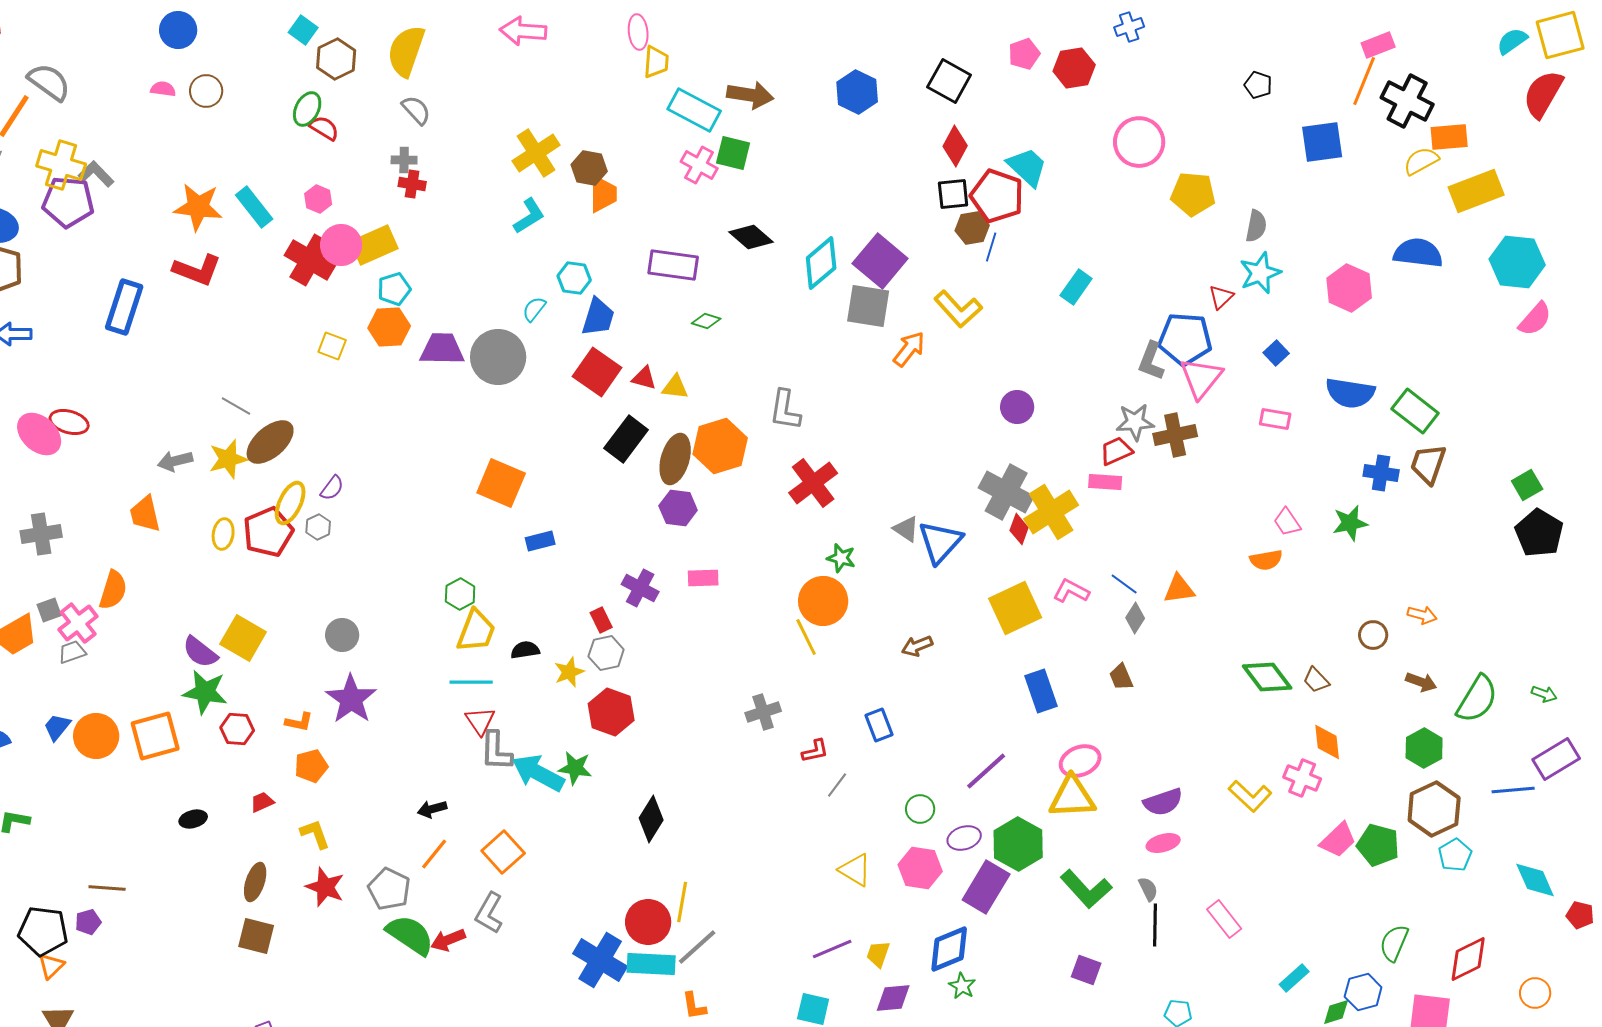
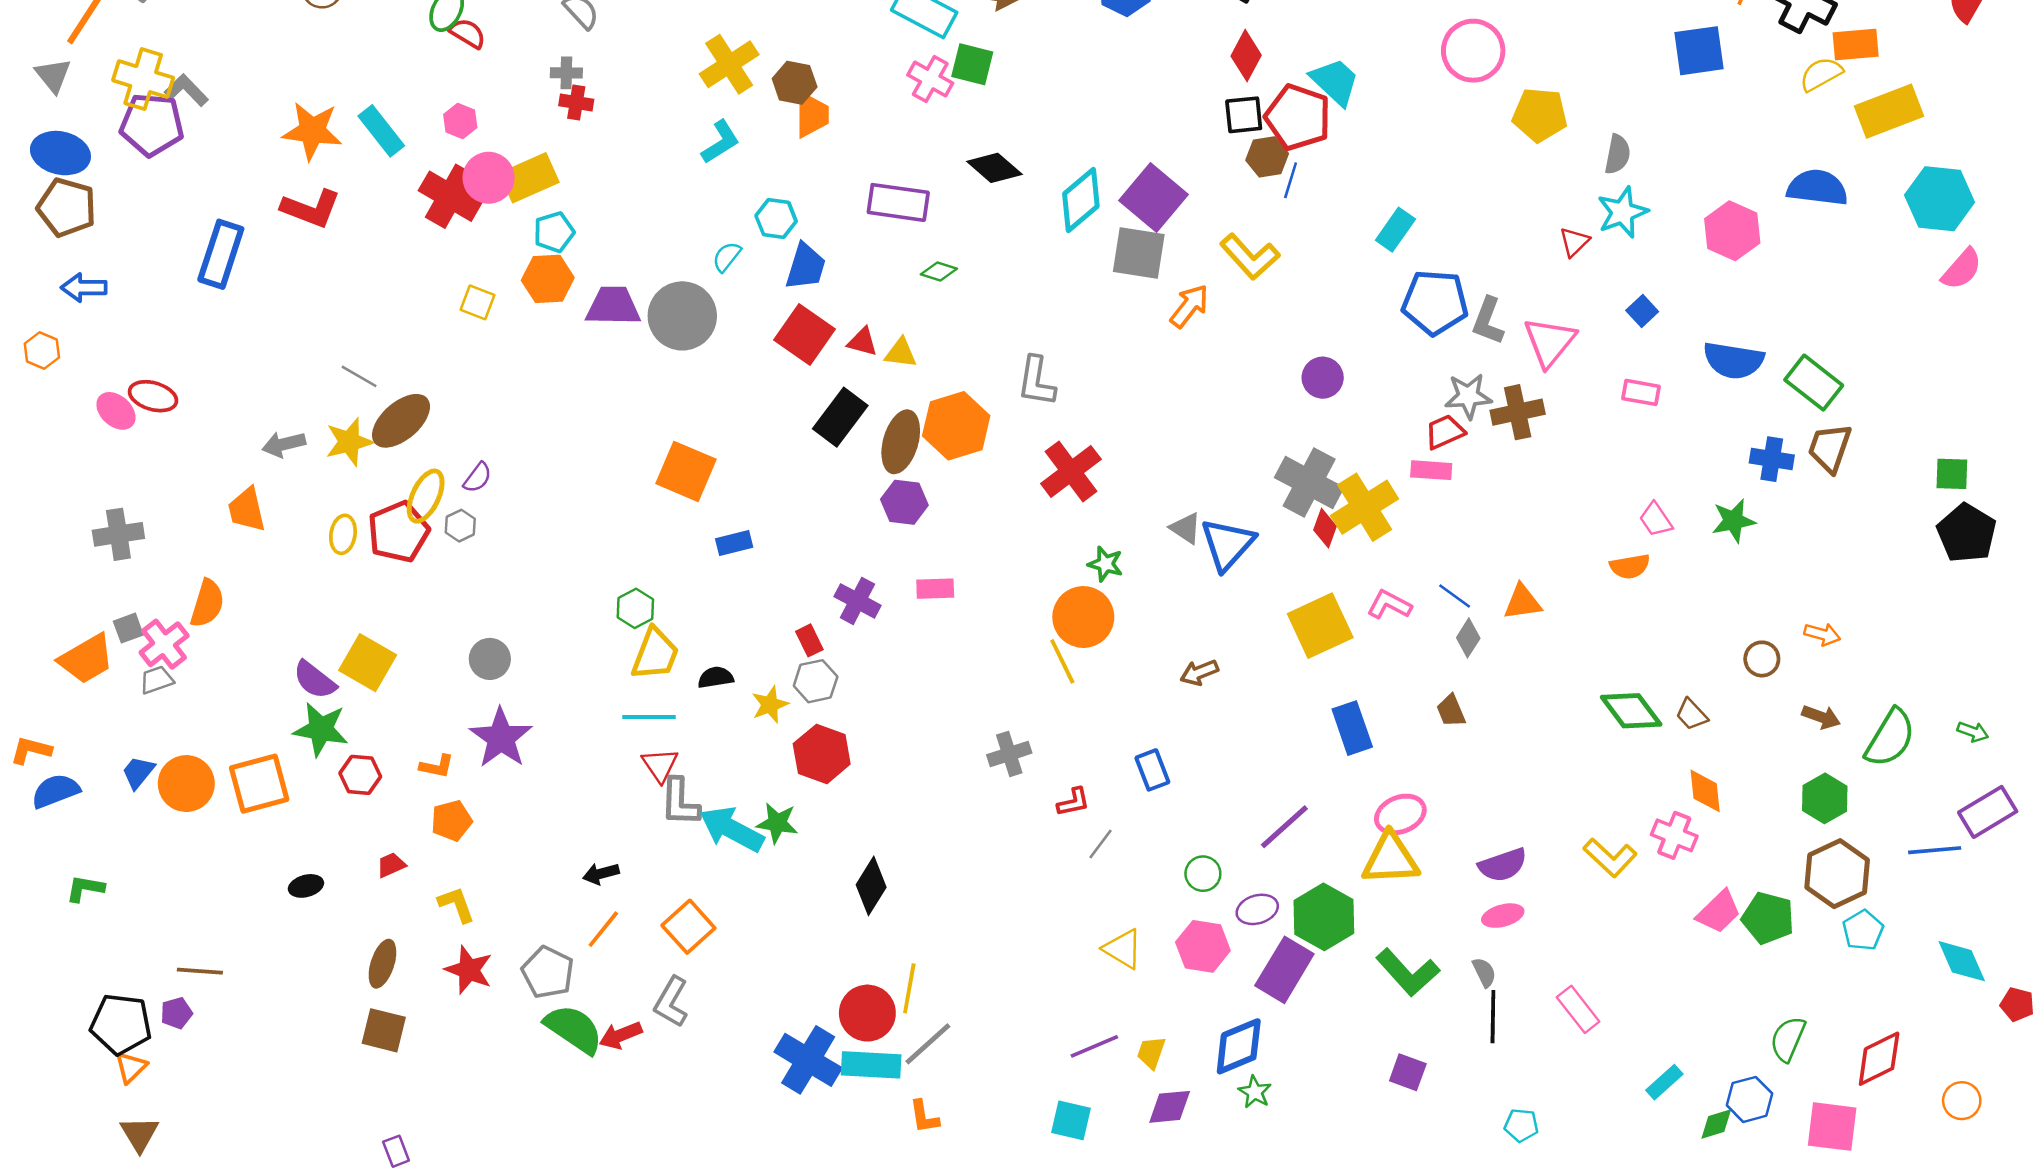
blue pentagon: (1185, 339) -> (1435, 302), moved
pink ellipse: (39, 434) -> (116, 411), size x0.7
green square: (1527, 485) -> (1952, 474), turned 32

